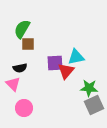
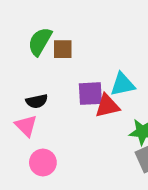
brown square: (28, 44) -> (63, 49), moved
red triangle: (66, 71) -> (107, 106), turned 36

